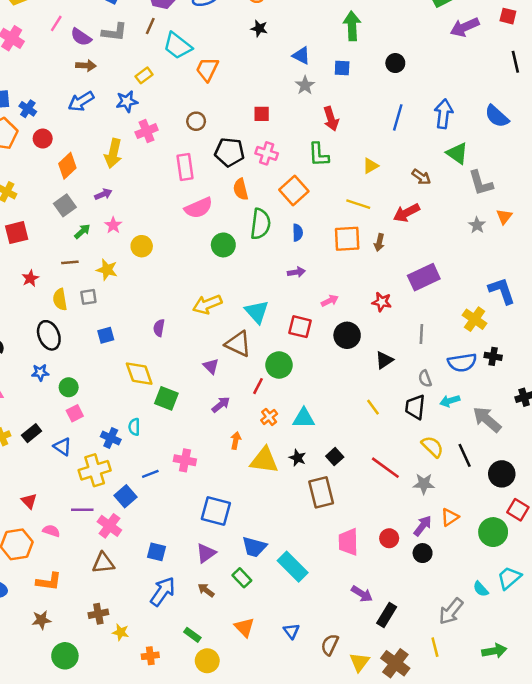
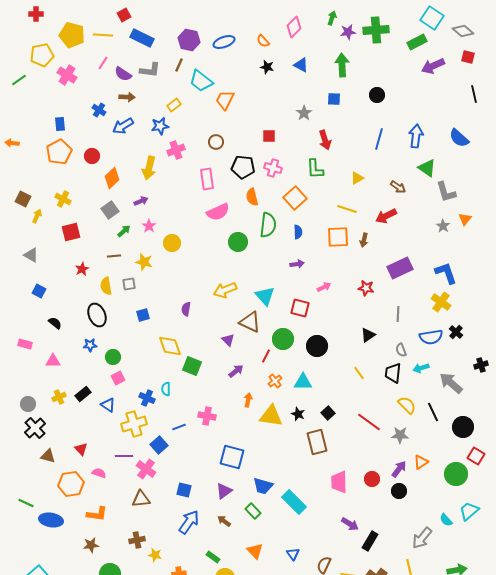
blue triangle: (301, 56) -> (301, 65), moved
blue cross: (28, 109) -> (99, 110), moved
blue L-shape: (502, 291) -> (446, 273), moved
black circle: (347, 335) -> (317, 346), moved
black cross: (493, 356) -> (456, 332), turned 32

